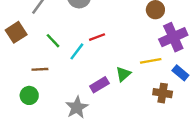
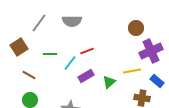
green line: (53, 41) -> (50, 54), turned -48
brown line: (40, 69) -> (29, 75), moved, turned 32
purple rectangle: (99, 85) -> (86, 76), moved

